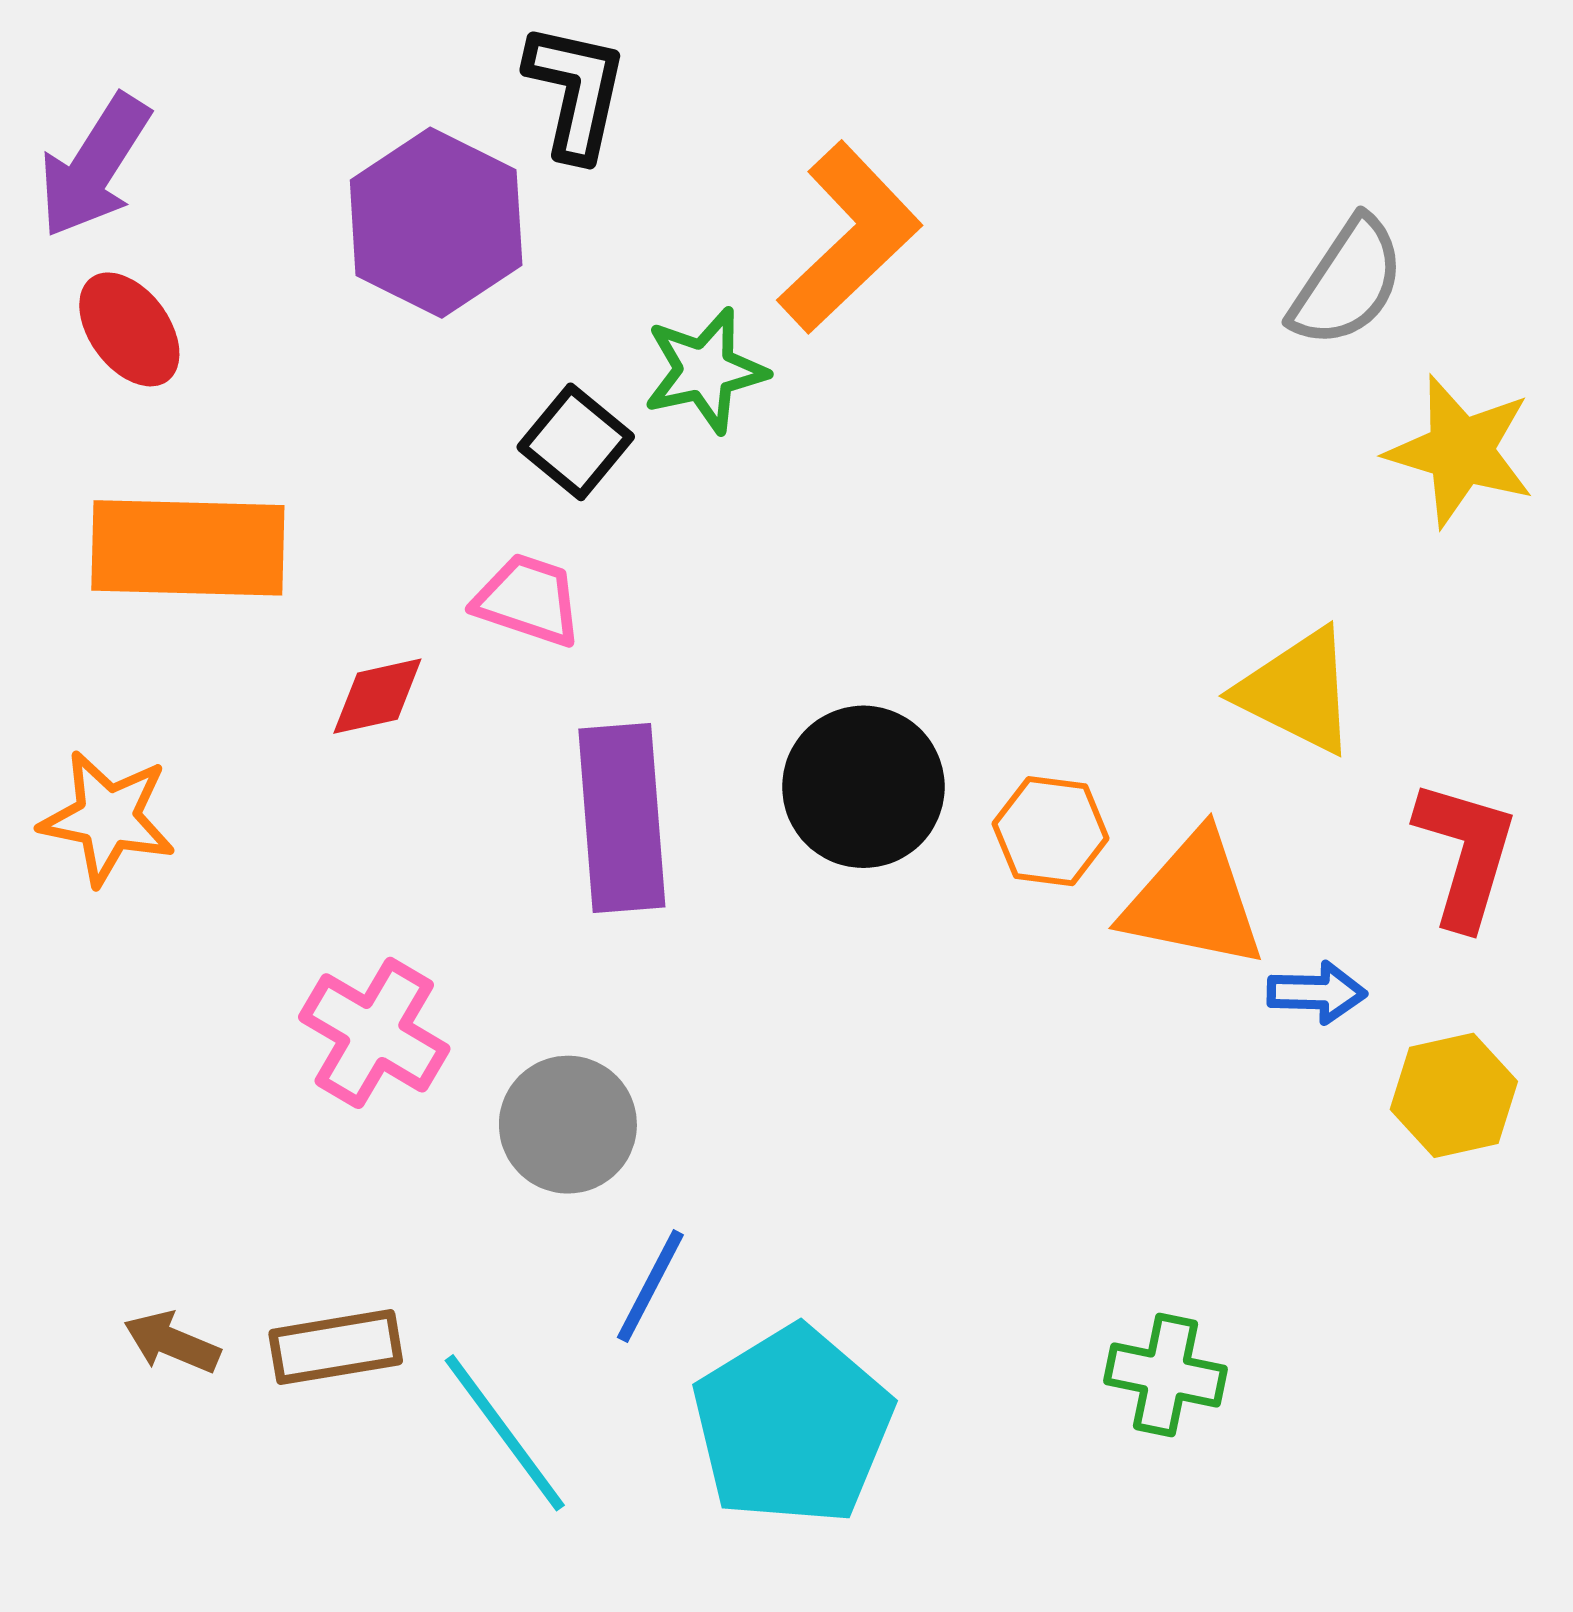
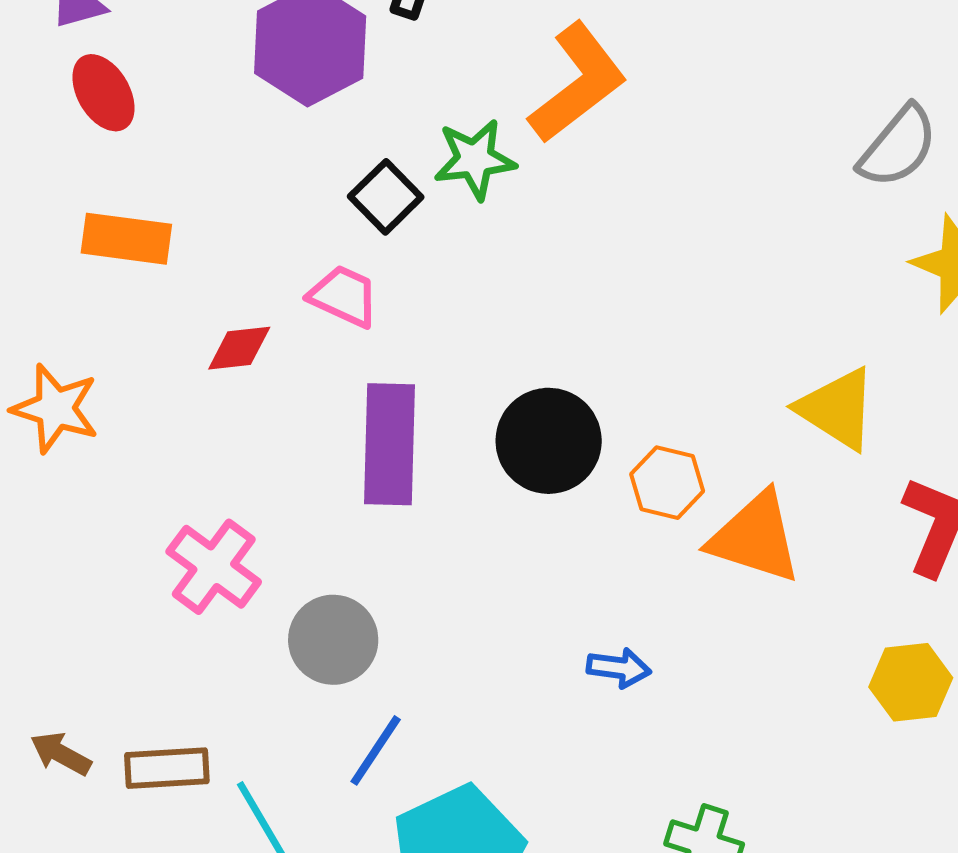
orange rectangle: (188, 548) -> (126, 239), size x0.7
blue arrow: (1317, 993) -> (619, 668), moved

